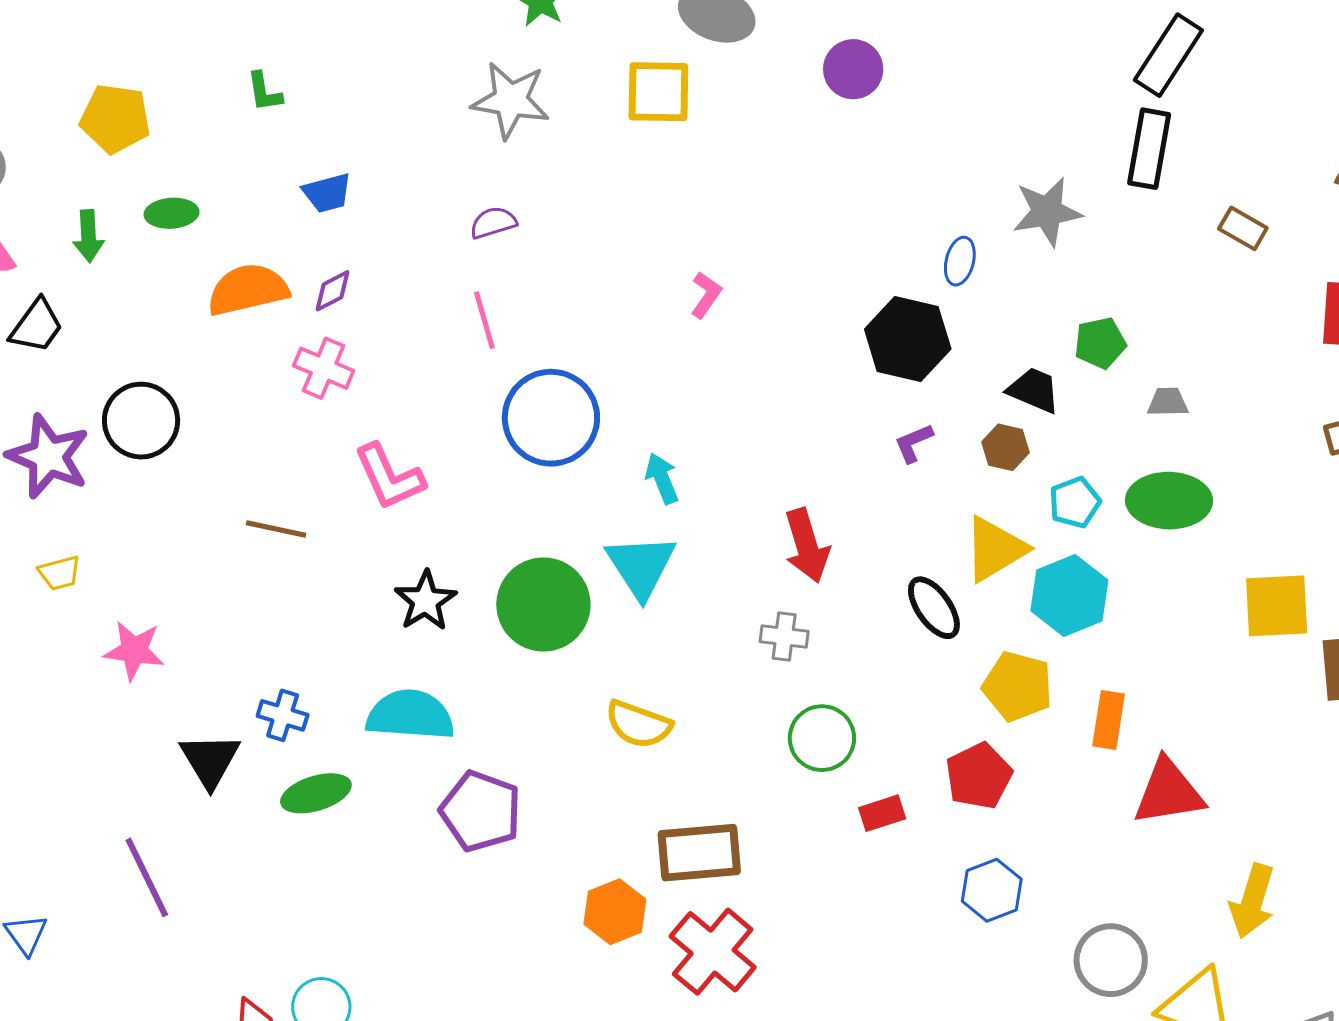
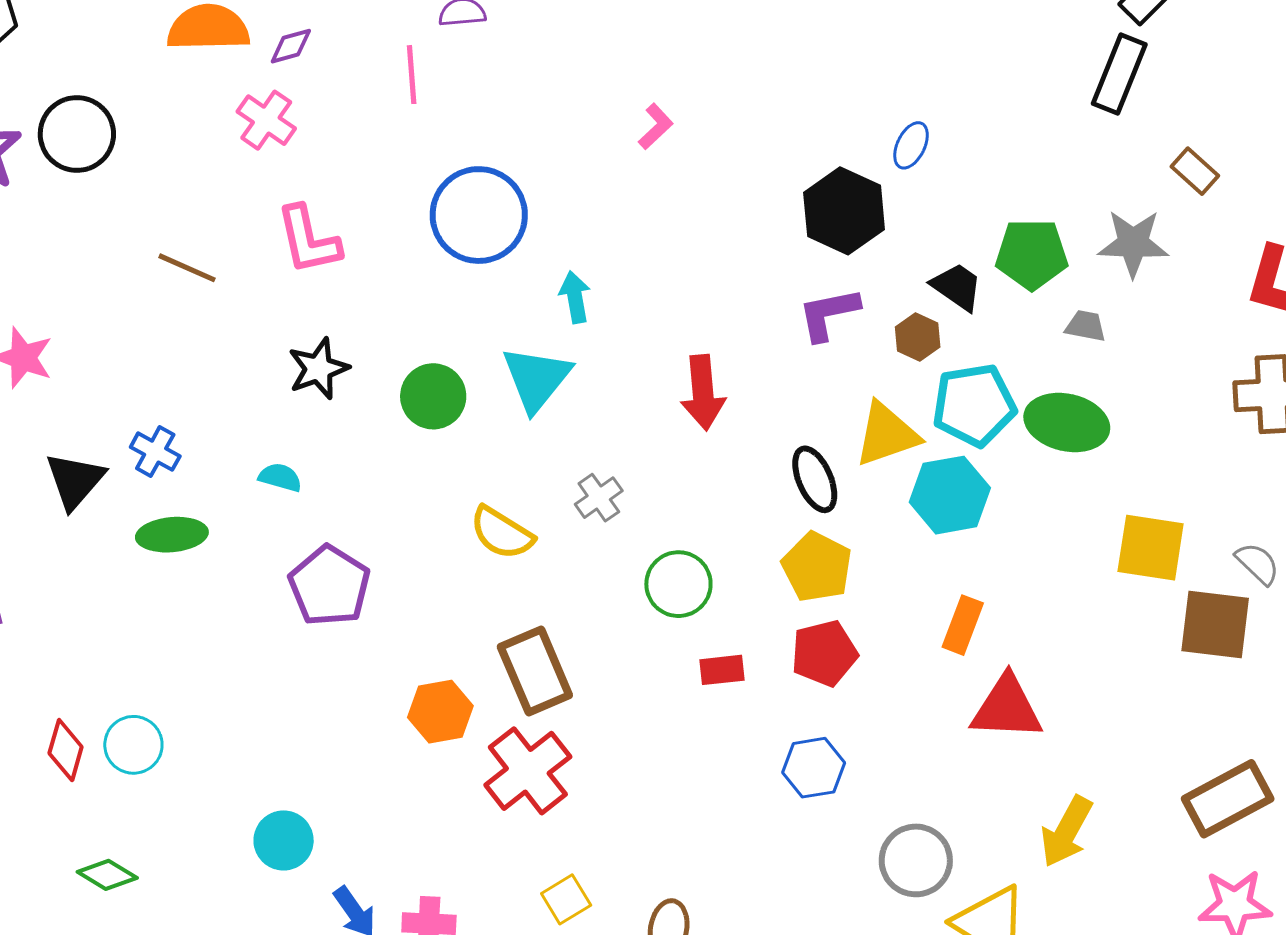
gray star: (1047, 212) -> (1133, 243), moved
pink line: (484, 320) -> (412, 75), moved
green pentagon: (1100, 343) -> (1032, 254), size x1.4
purple L-shape: (914, 443) -> (829, 314), size x1.5
cyan pentagon: (1075, 502) -> (974, 405), size x1.6
green circle: (543, 605) -> (433, 396), size x0.7
gray cross: (784, 637) -> (599, 498), moved, turned 36
yellow pentagon: (1018, 686) -> (817, 567), moved
cyan semicircle: (410, 715) -> (280, 477), size x0.5
brown rectangle: (699, 853) -> (535, 671), turned 60

